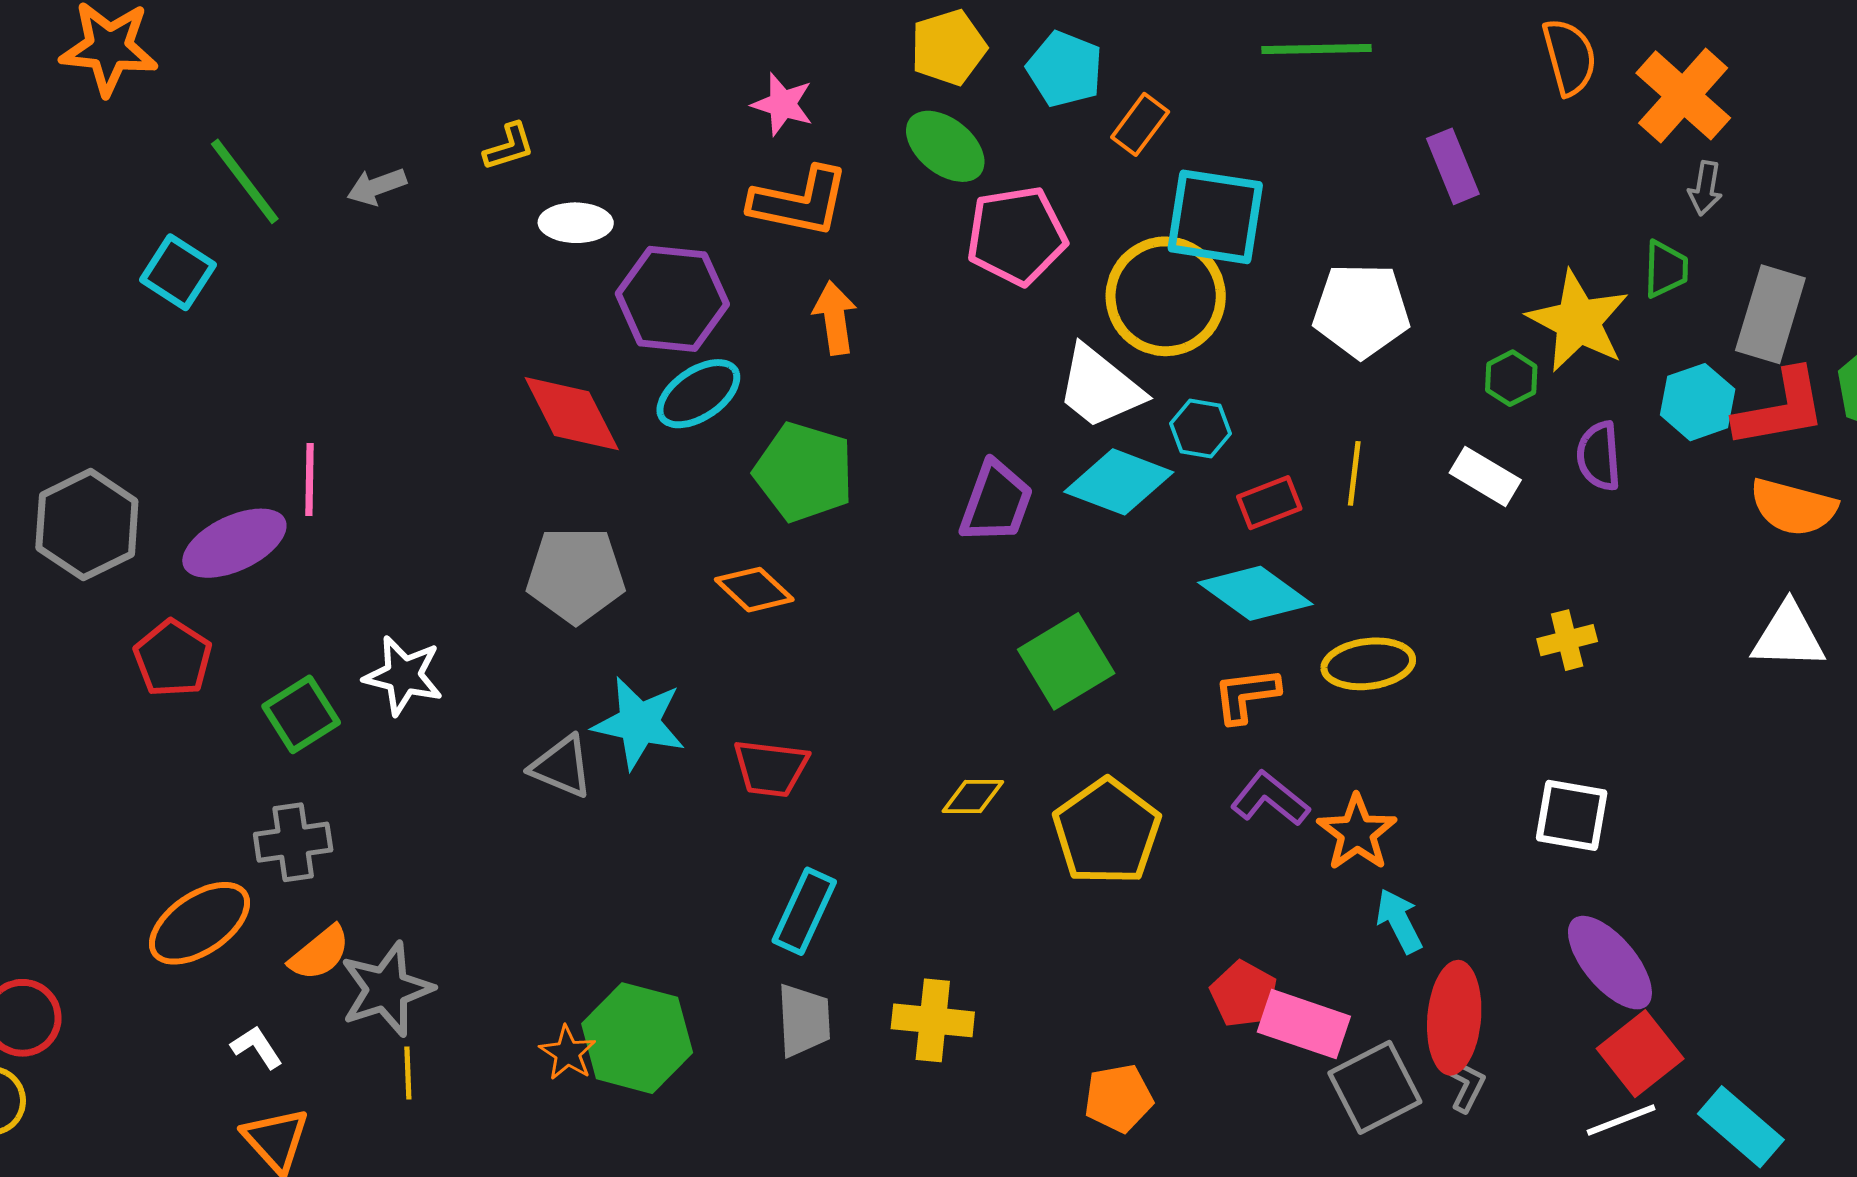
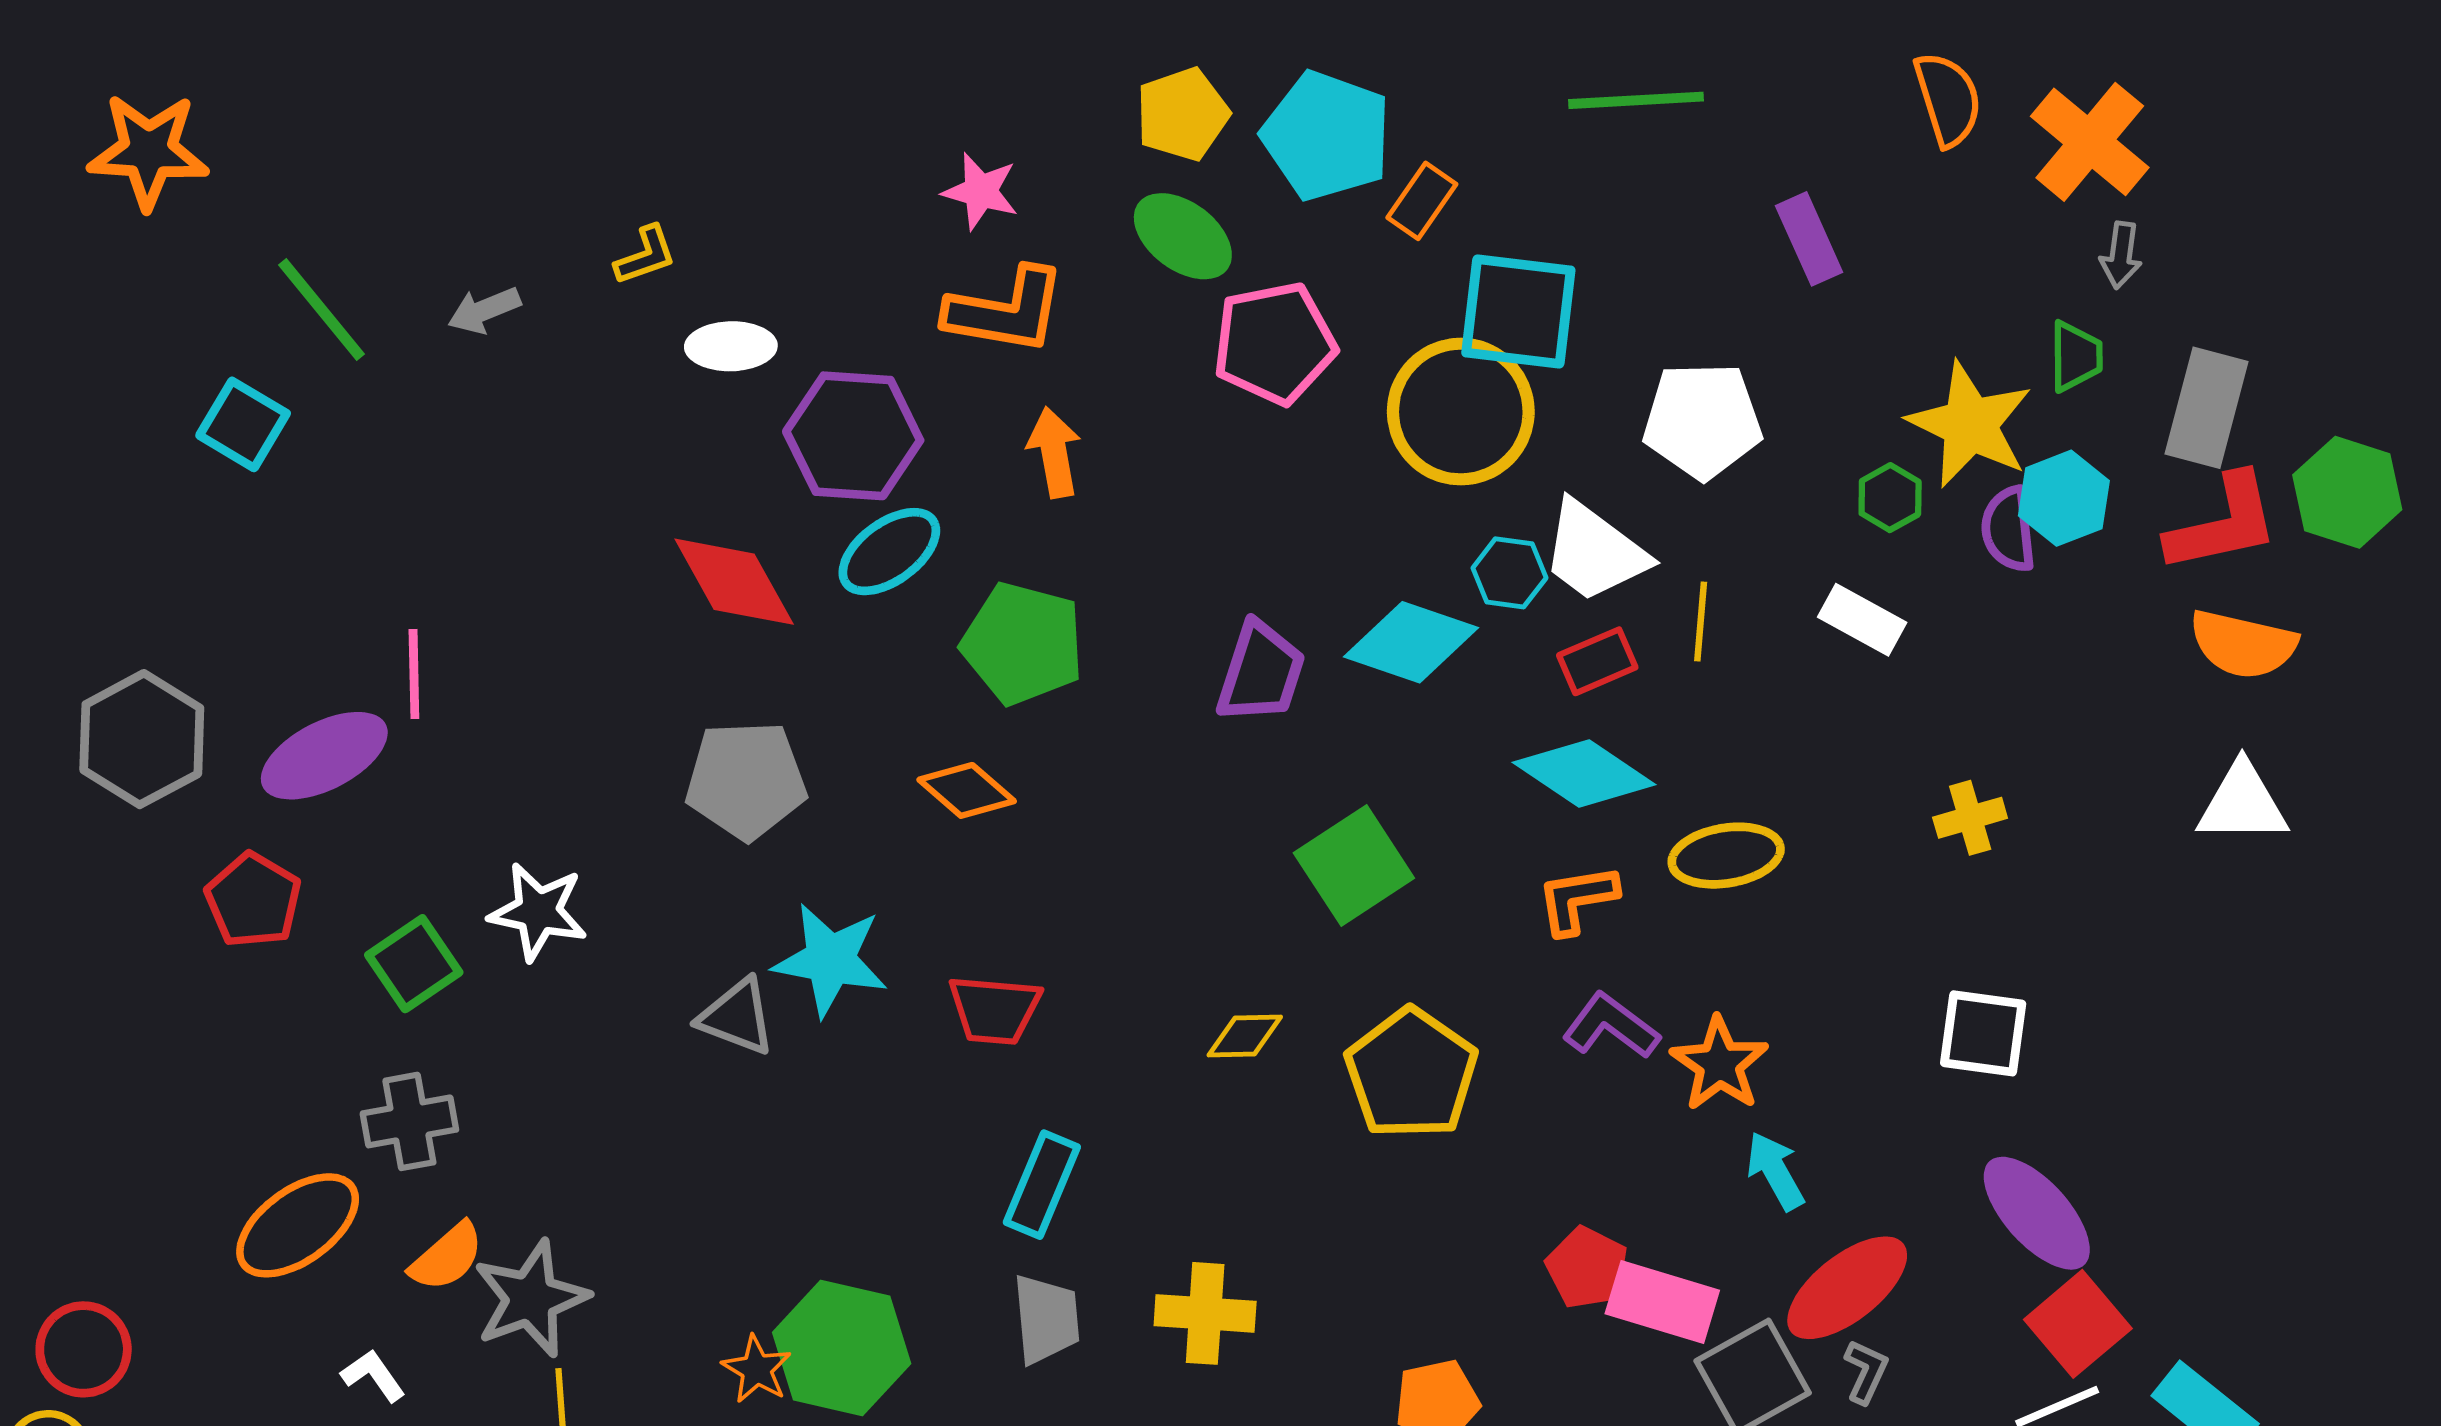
cyan pentagon: (1065, 69) -> (1327, 136), size x1.4
white trapezoid: (1100, 387) -> (1594, 552), moved
cyan hexagon: (1698, 402) -> (2064, 498), moved
purple semicircle: (1599, 456) -> (2008, 529), moved
red ellipse: (1454, 1018) -> (1847, 1288), turned 49

